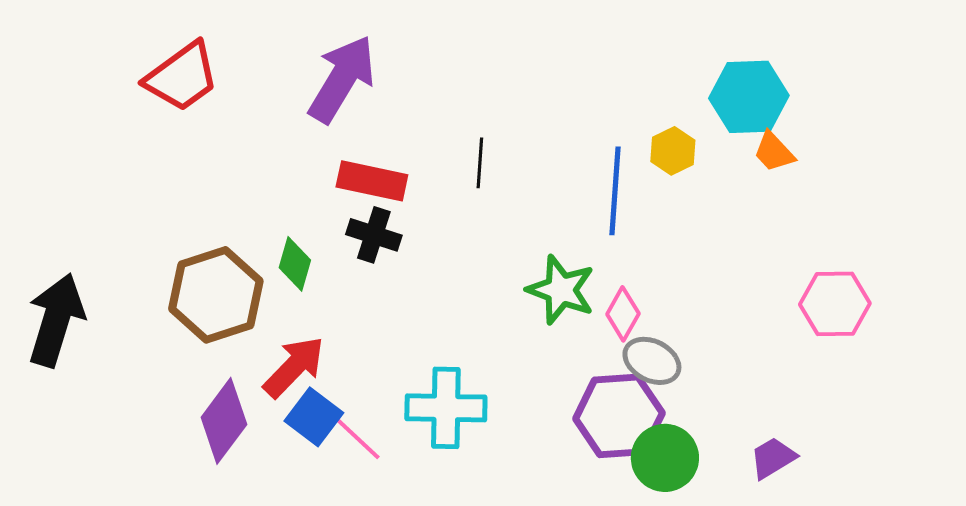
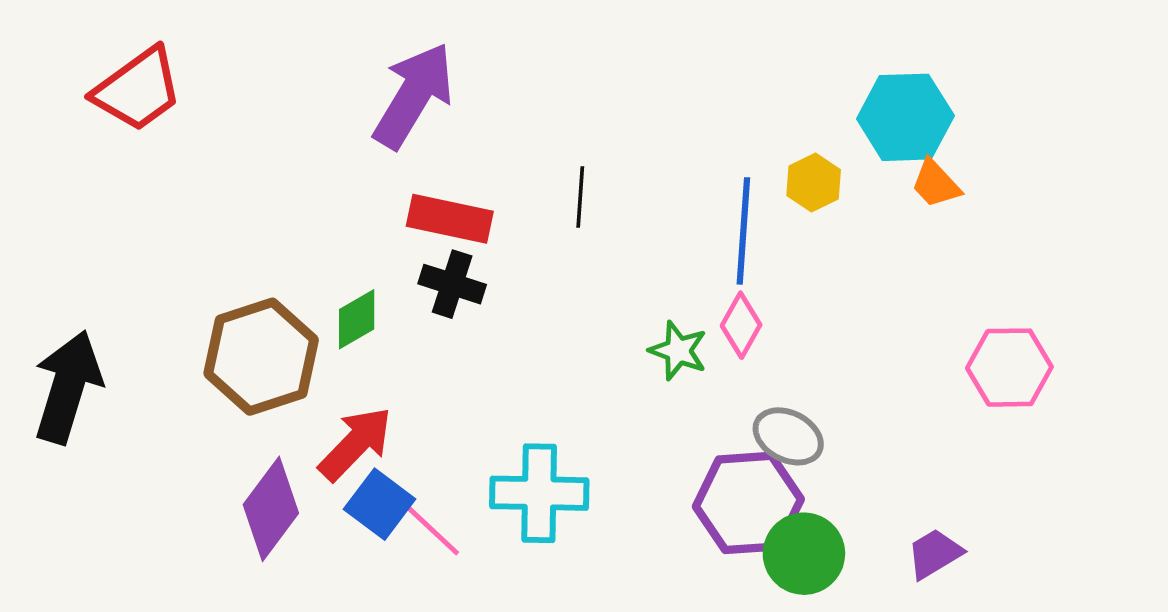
red trapezoid: (182, 77) -> (138, 89), moved
green diamond: (295, 264) -> (357, 319), turned 44
green star: (561, 290) -> (678, 351), size x0.7
pink diamond: (623, 314) -> (741, 325), moved

